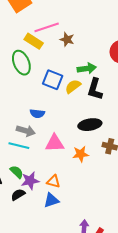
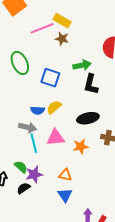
yellow rectangle: (34, 41) -> (62, 21), moved
yellow semicircle: (73, 86) -> (54, 107), moved
cyan line: (19, 146) -> (34, 143), moved, turned 66
orange triangle: (53, 181) -> (65, 175), moved
blue triangle: (51, 200) -> (65, 195), moved, turned -42

